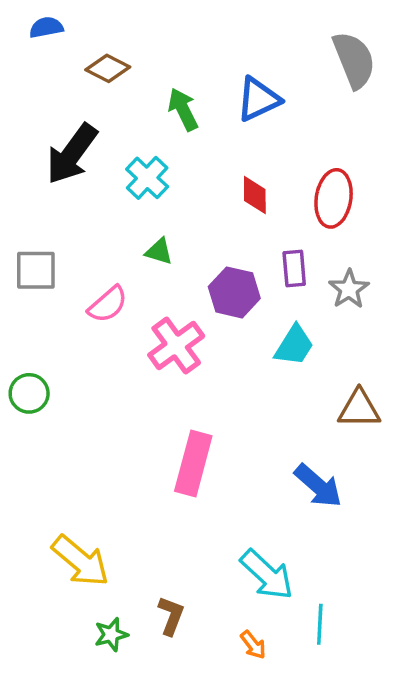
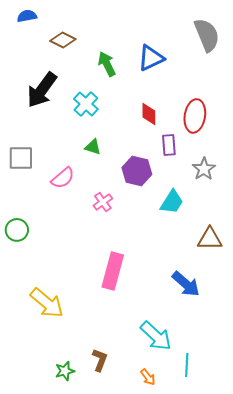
purple rectangle: (294, 269) -> (169, 145), moved
pink cross: (176, 346) -> (103, 202), size x0.6
yellow arrow: (80, 561) -> (47, 303), moved

